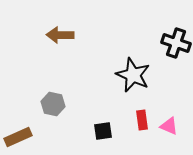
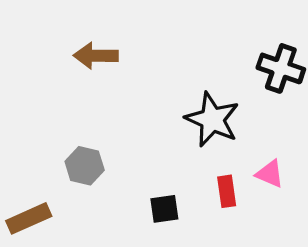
pink triangle: (169, 126) -> (270, 174), moved

